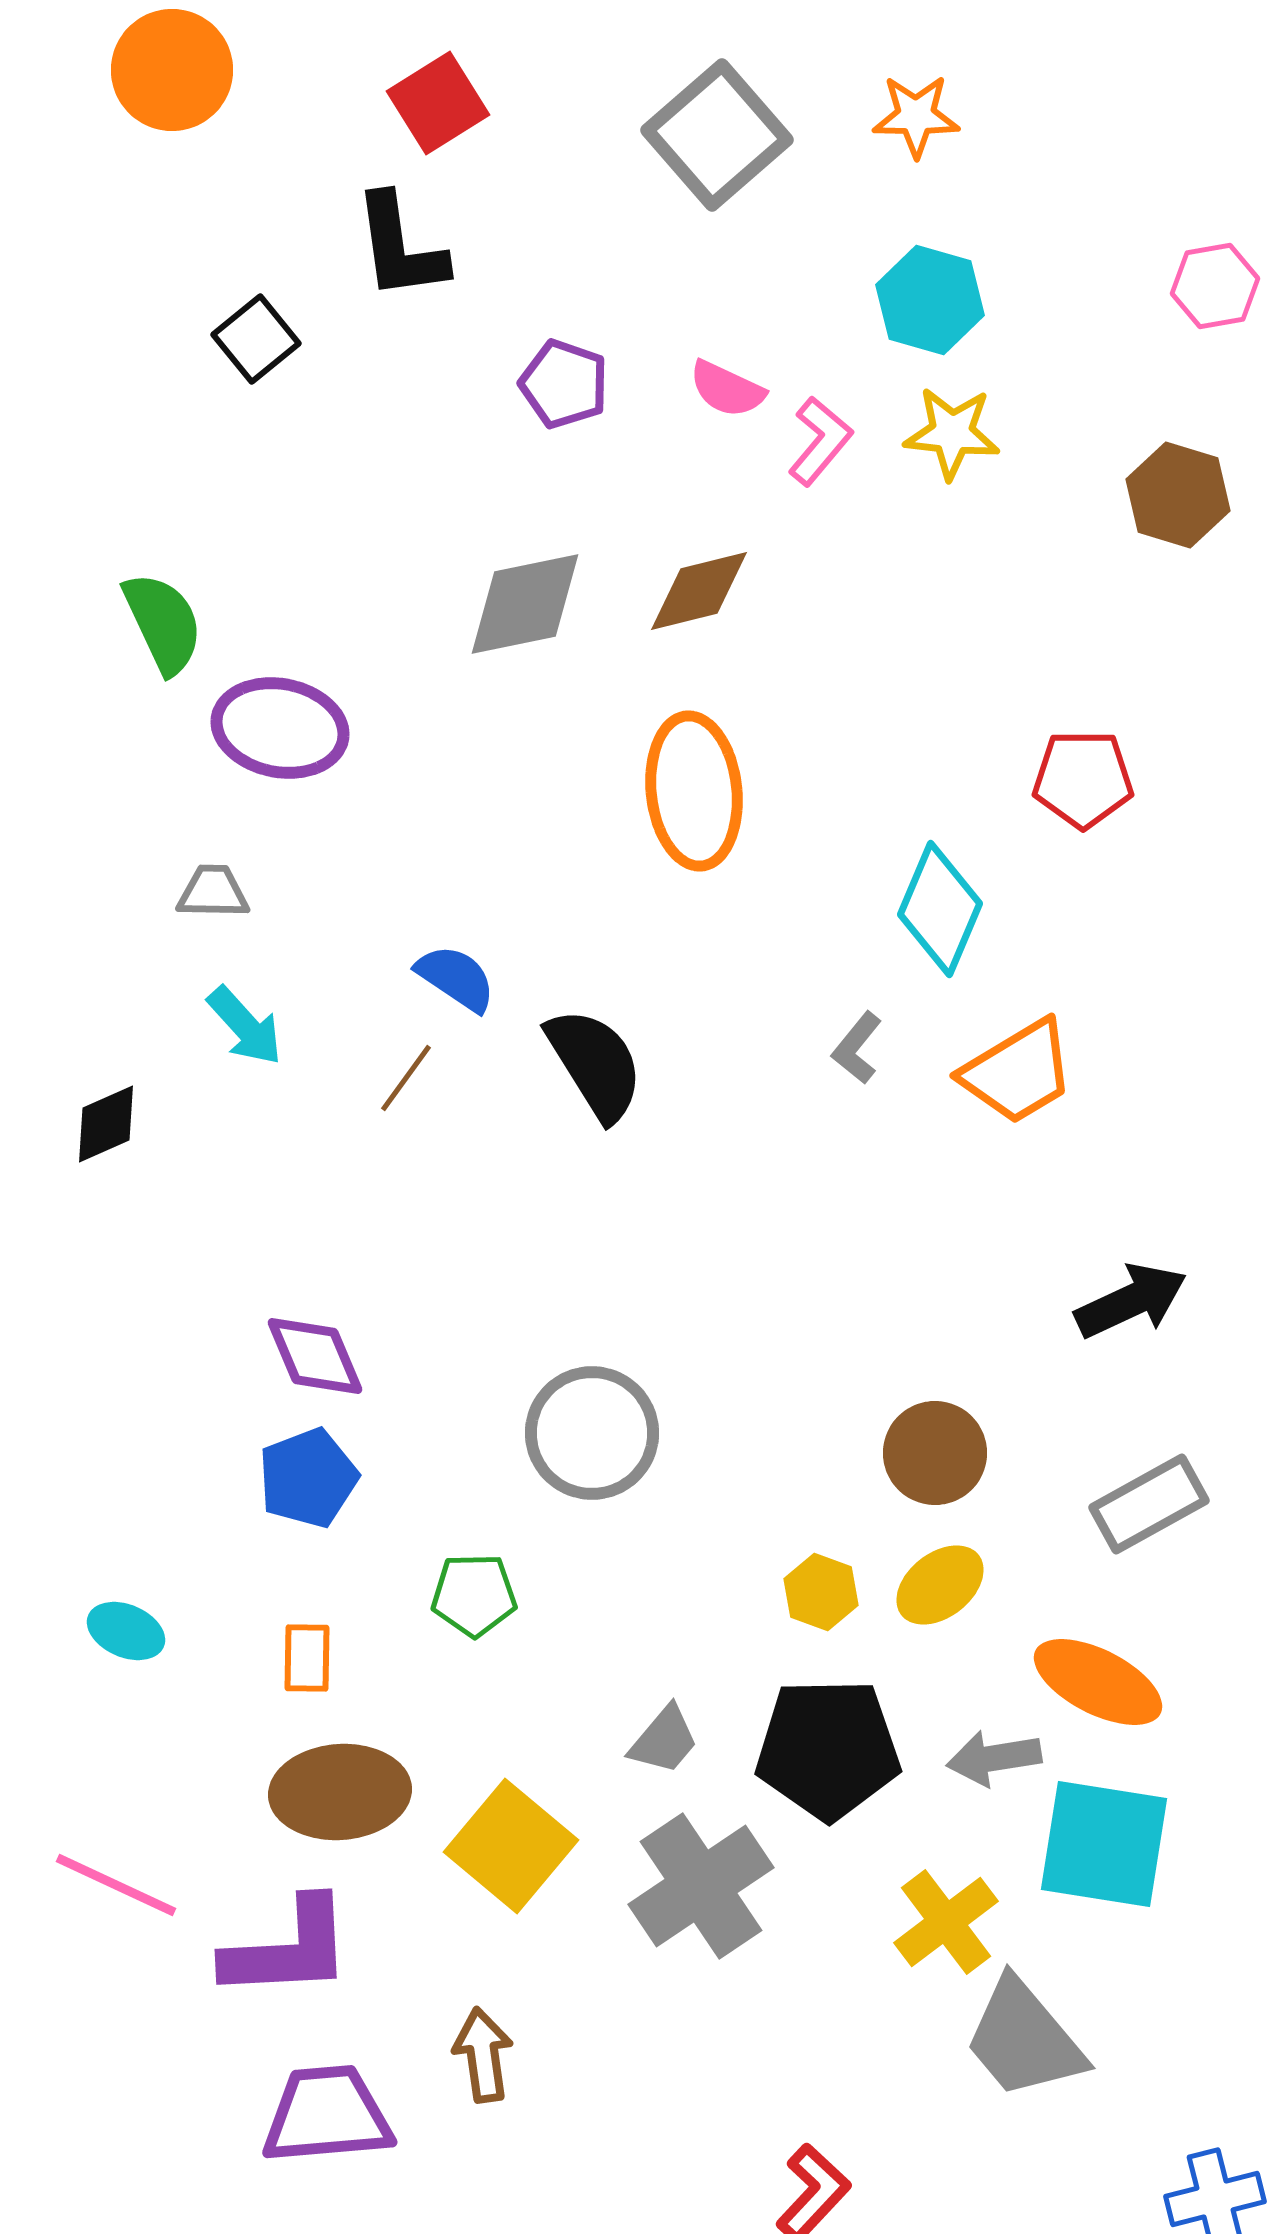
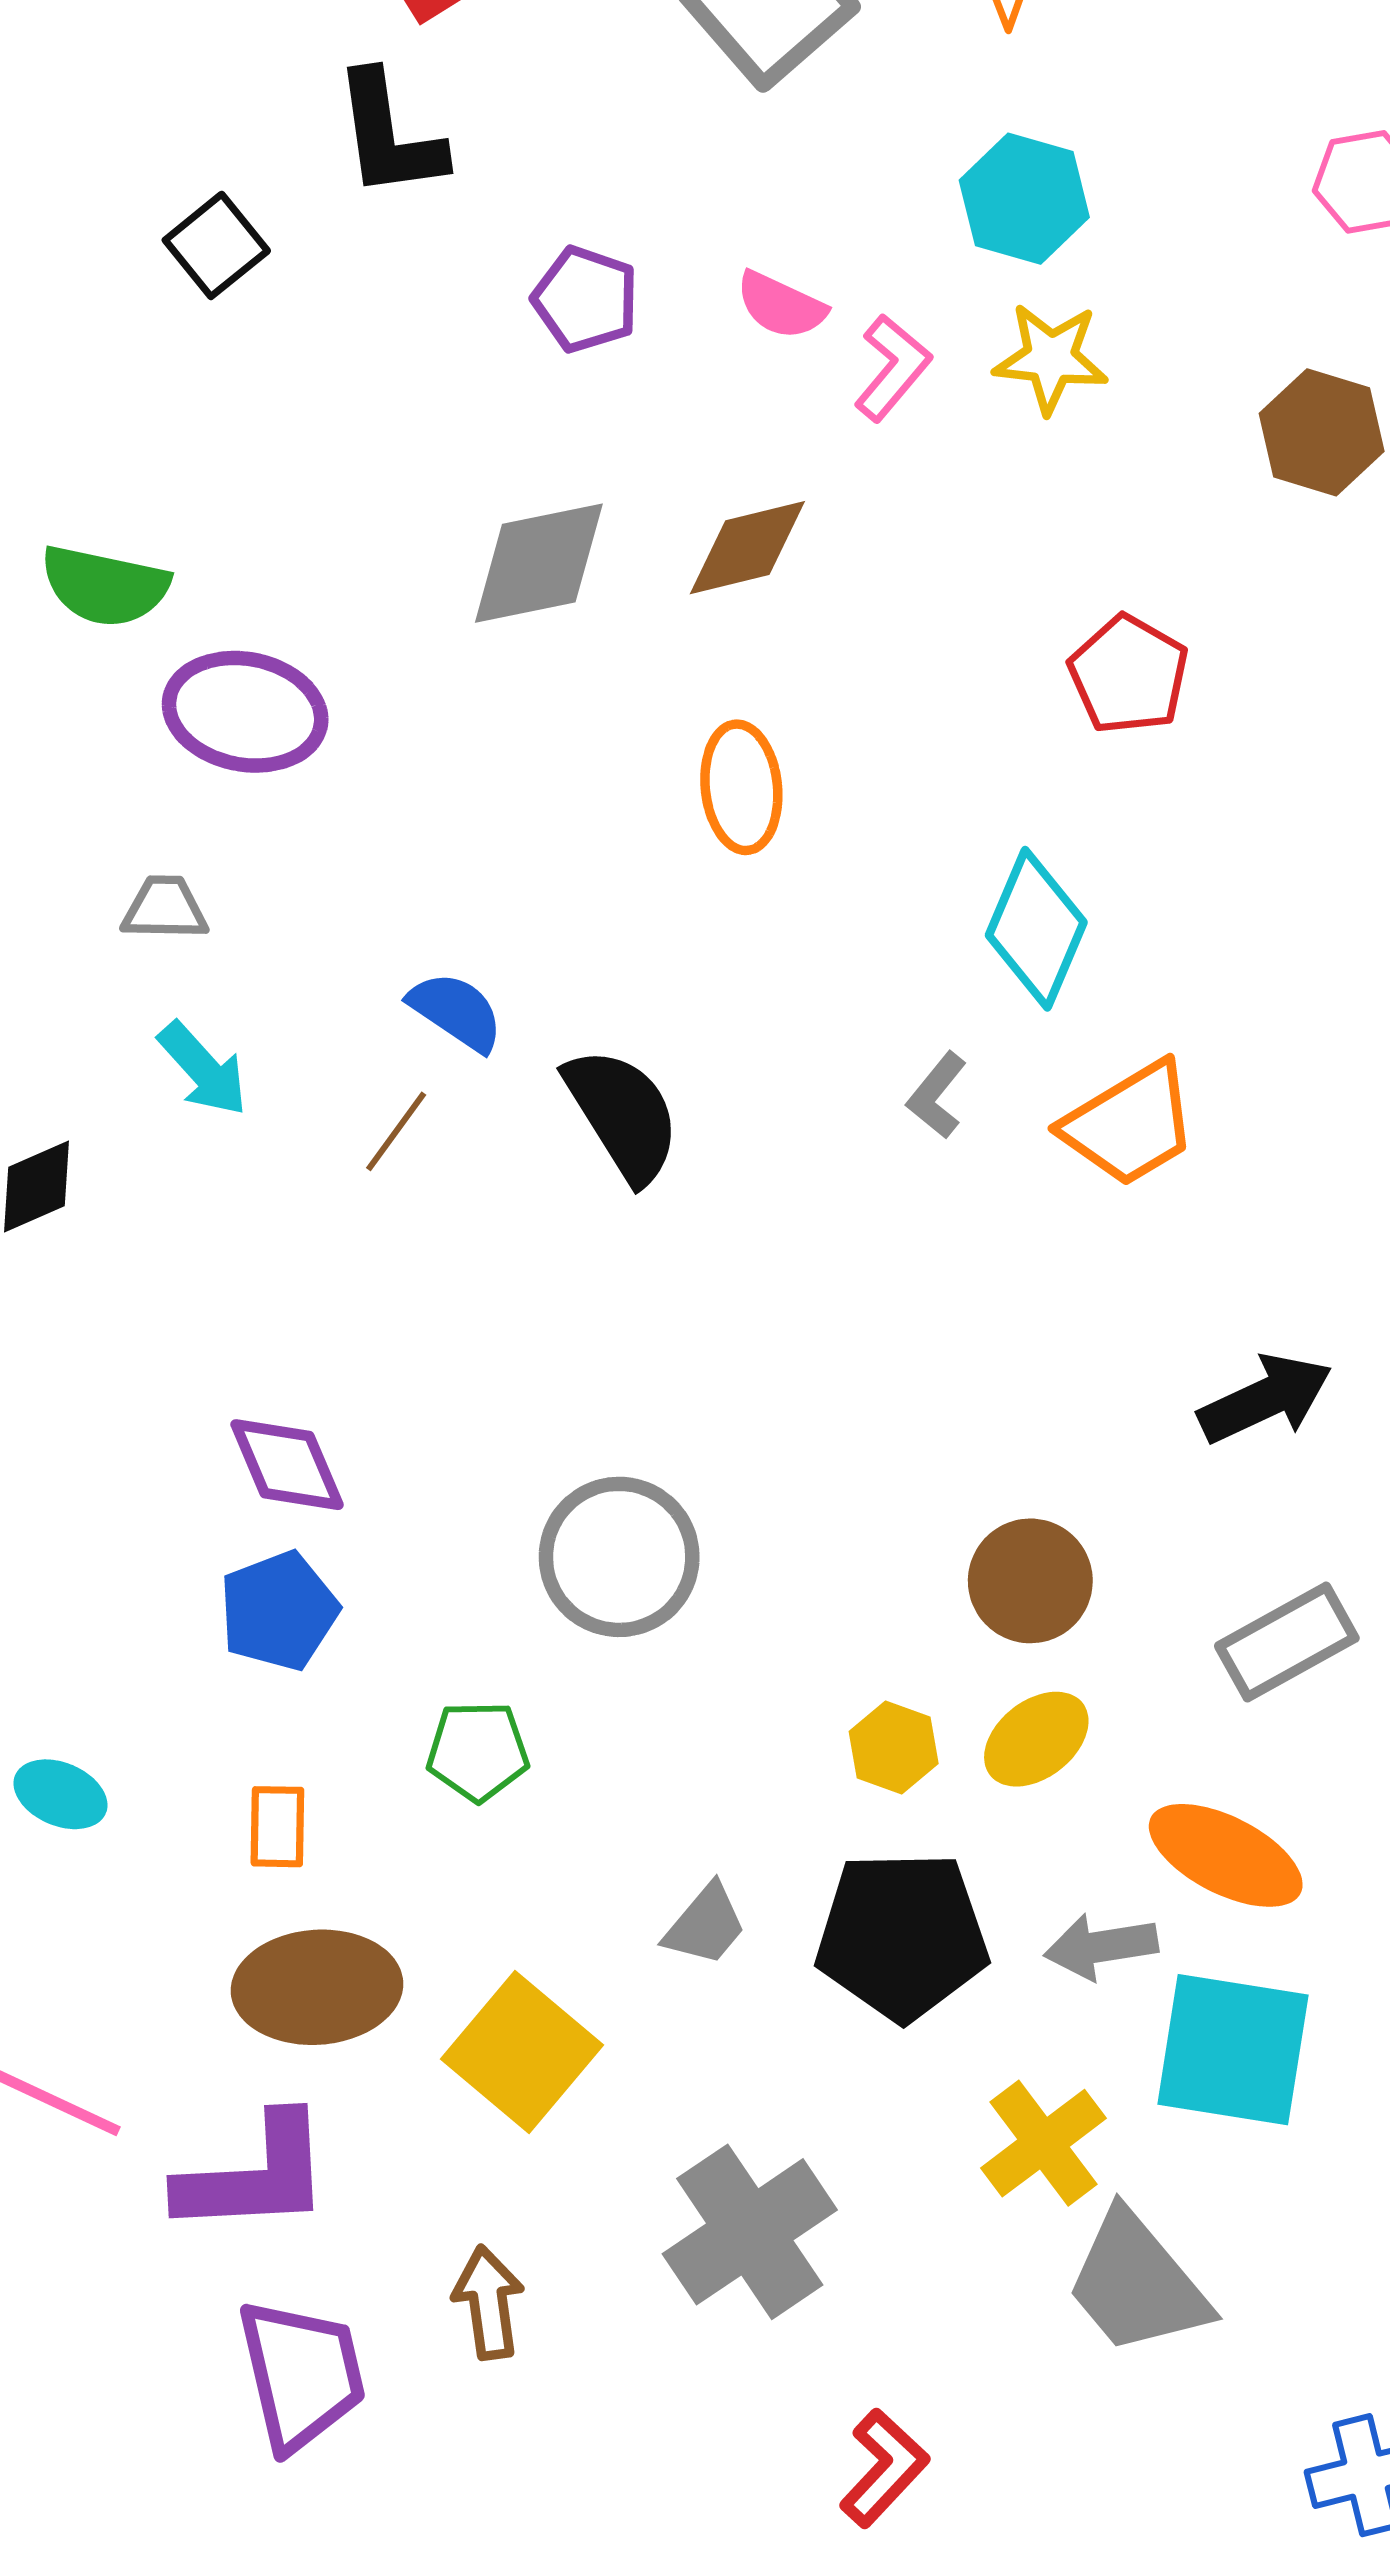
green semicircle: (163, 623) -> (105, 586), turned 127
red pentagon: (1083, 779) -> (1129, 675), moved, turned 30
orange ellipse: (694, 791) -> (741, 787), size x0.7
gray cross: (701, 1886) -> (750, 2232), moved
purple trapezoid: (327, 2115) -> (301, 2374), turned 82

